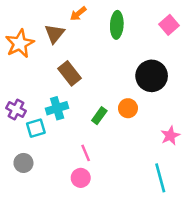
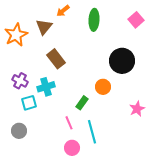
purple cross: (16, 109) -> (20, 81), moved
green rectangle: (99, 116) -> (82, 103), moved
pink circle: (81, 178) -> (72, 148), moved
cyan line: (160, 178) -> (92, 132), moved

